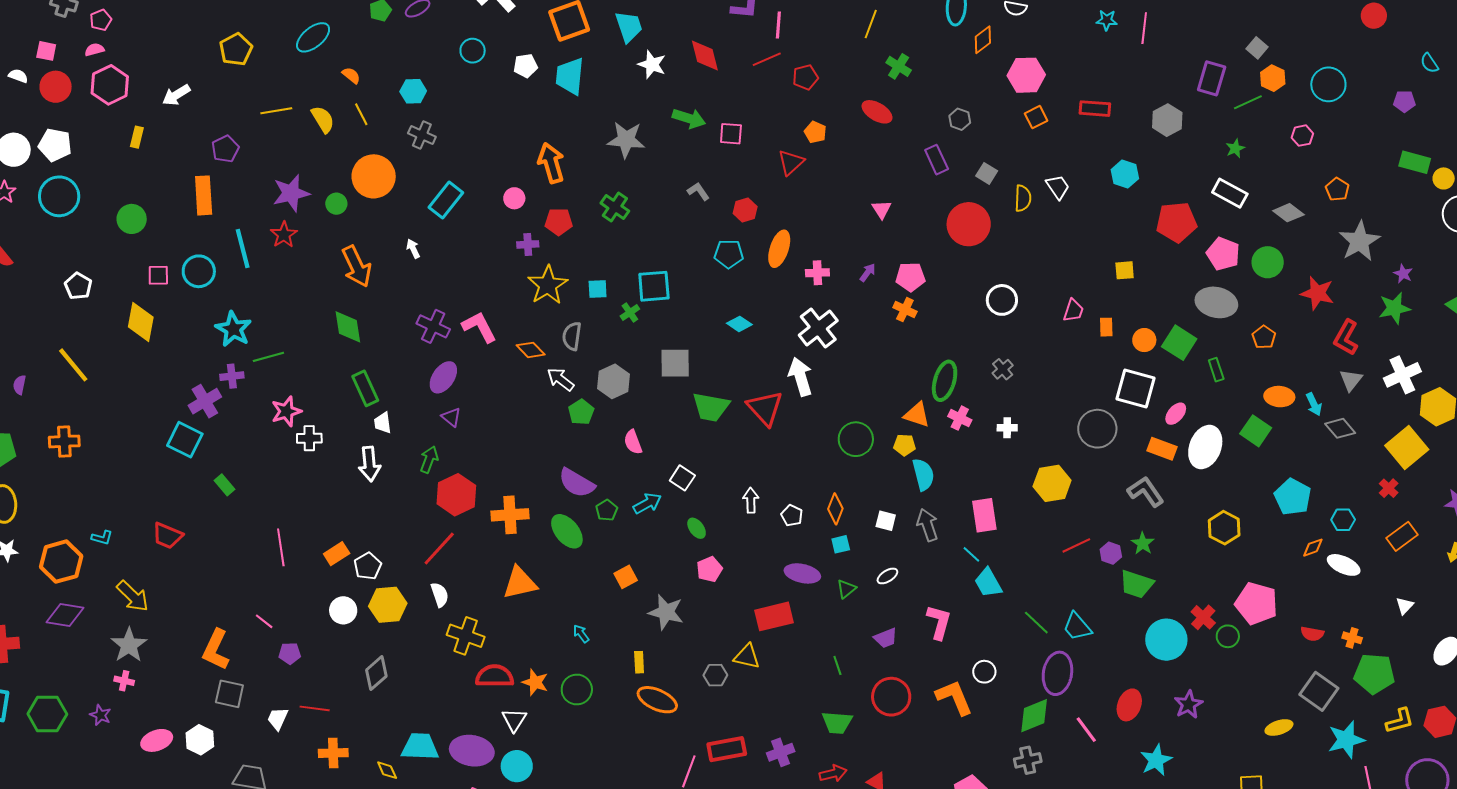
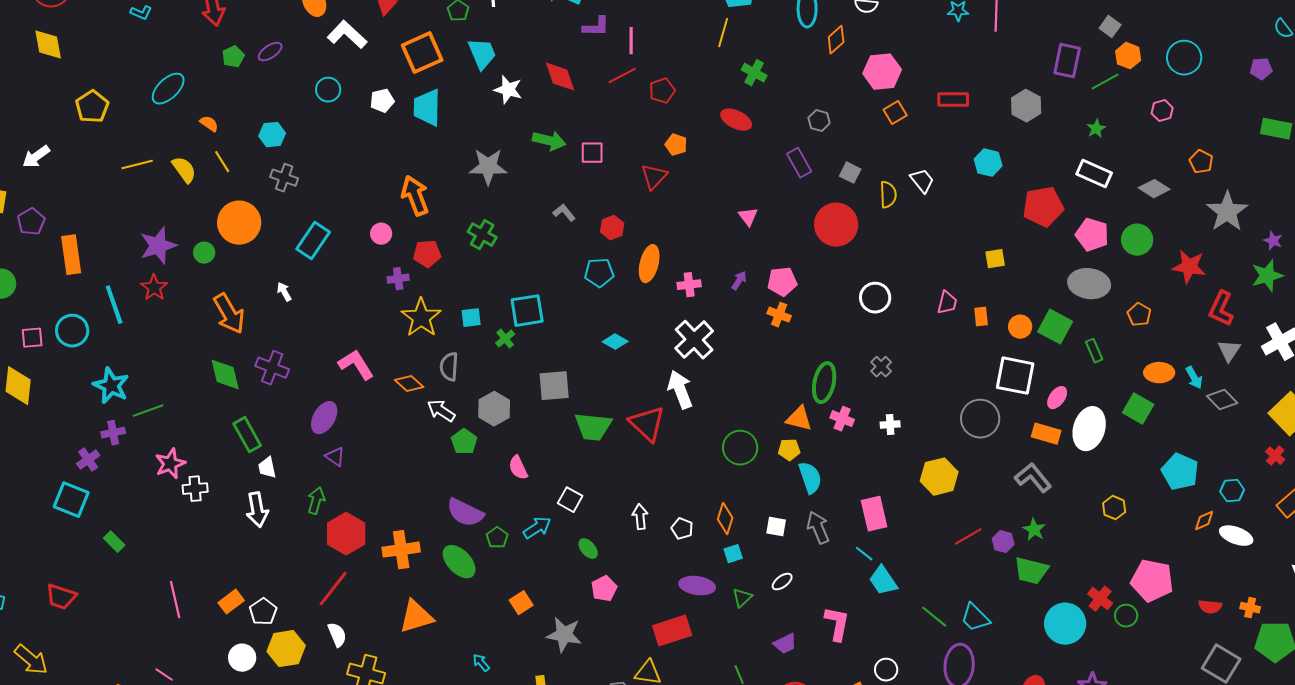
purple pentagon: (225, 149) -> (31, 222), moved
purple cross: (433, 326) -> (272, 368), moved
purple cross: (205, 401) -> (88, 460), size x0.7
yellow hexagon: (1224, 528) -> (1114, 508), size x0.7

